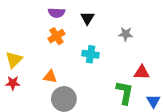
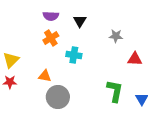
cyan cross: (91, 54) -> (74, 55), moved
red triangle: (142, 72) -> (135, 59), moved

